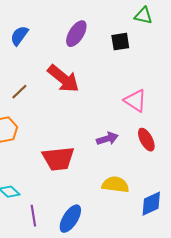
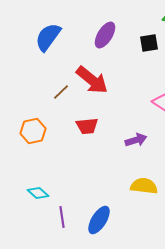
blue semicircle: (19, 36) -> (48, 37), size x1.4
brown line: (19, 92) -> (61, 92), moved
red trapezoid: (58, 159) -> (87, 126), moved, size x0.7

